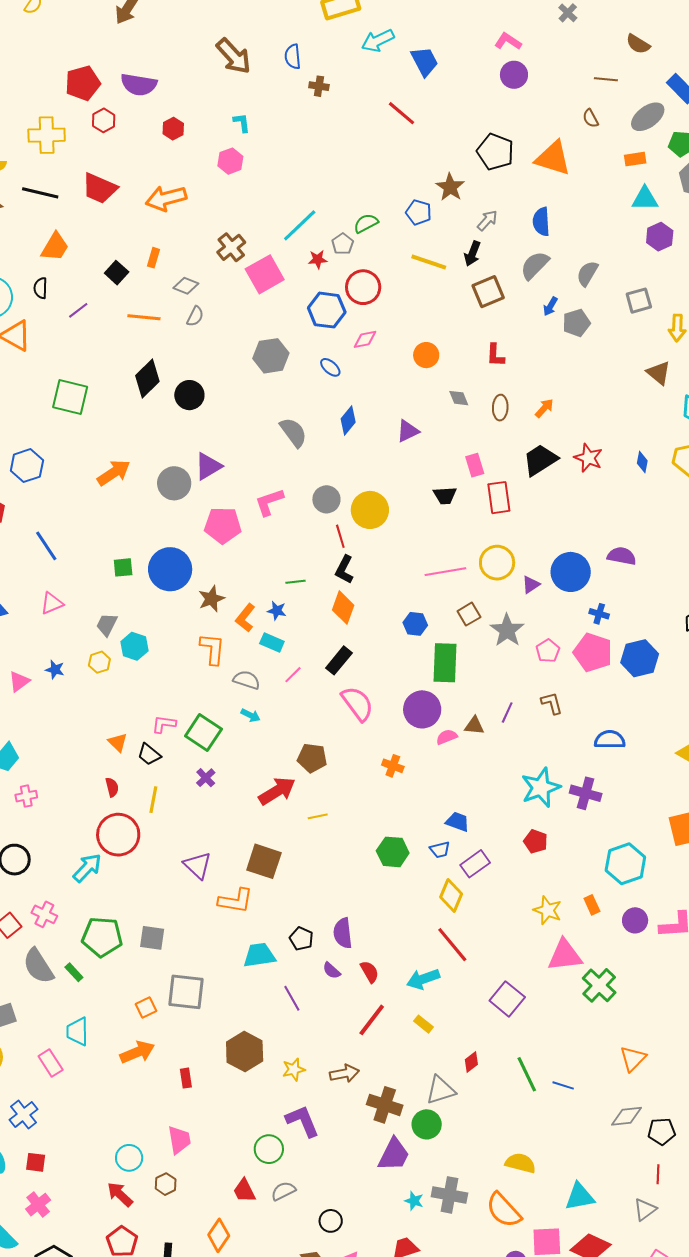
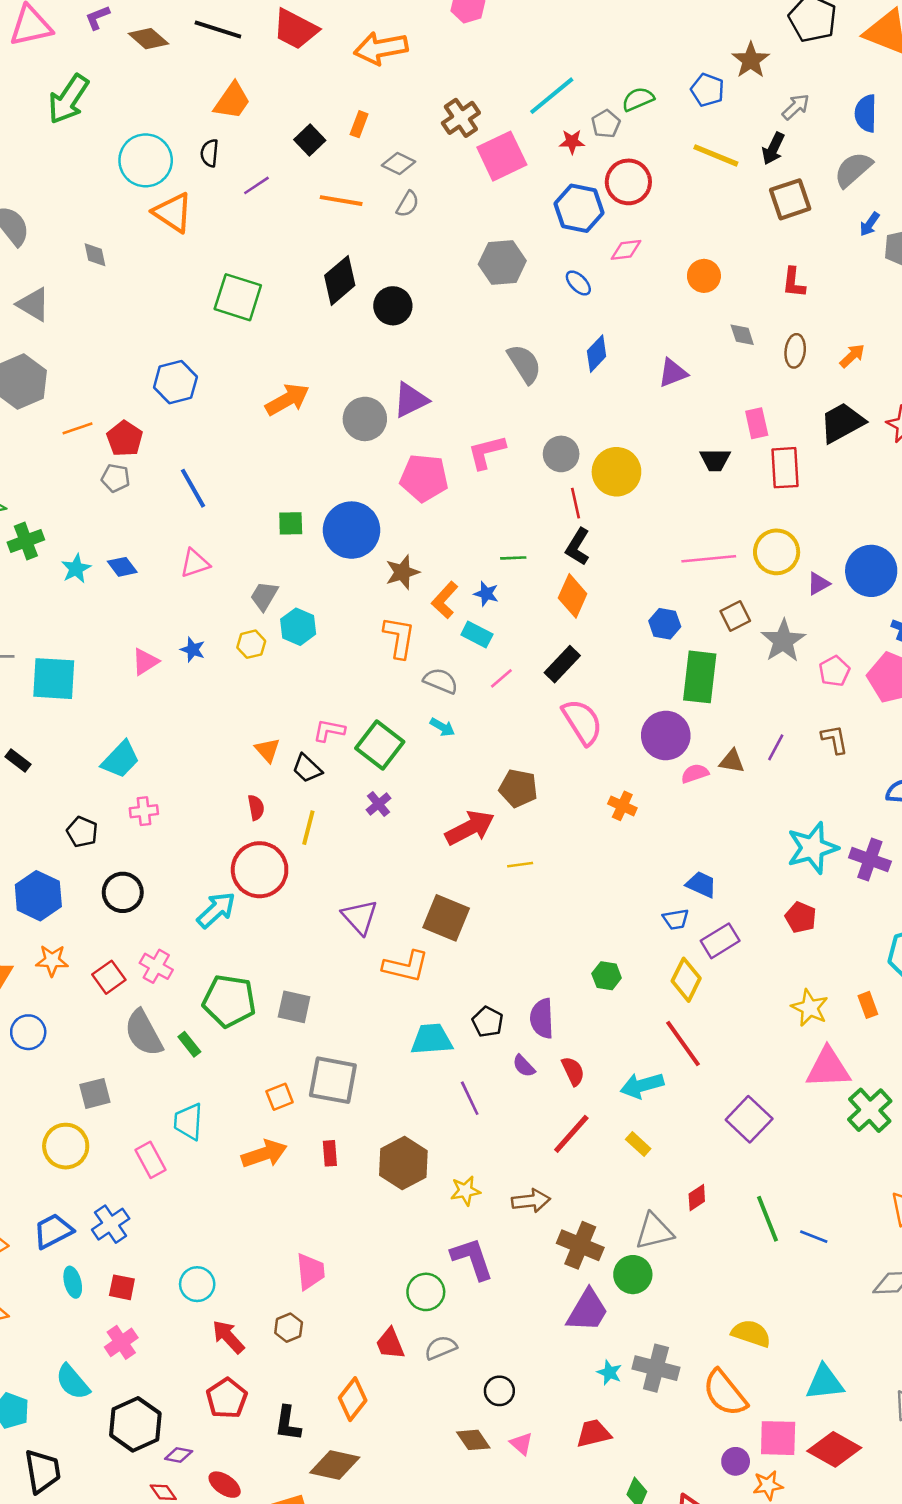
green hexagon: (393, 852) -> (607, 976), moved, size x0.7
red rectangle: (186, 1078) -> (330, 1153), moved
cyan circle: (129, 1158) -> (197, 1284), moved

